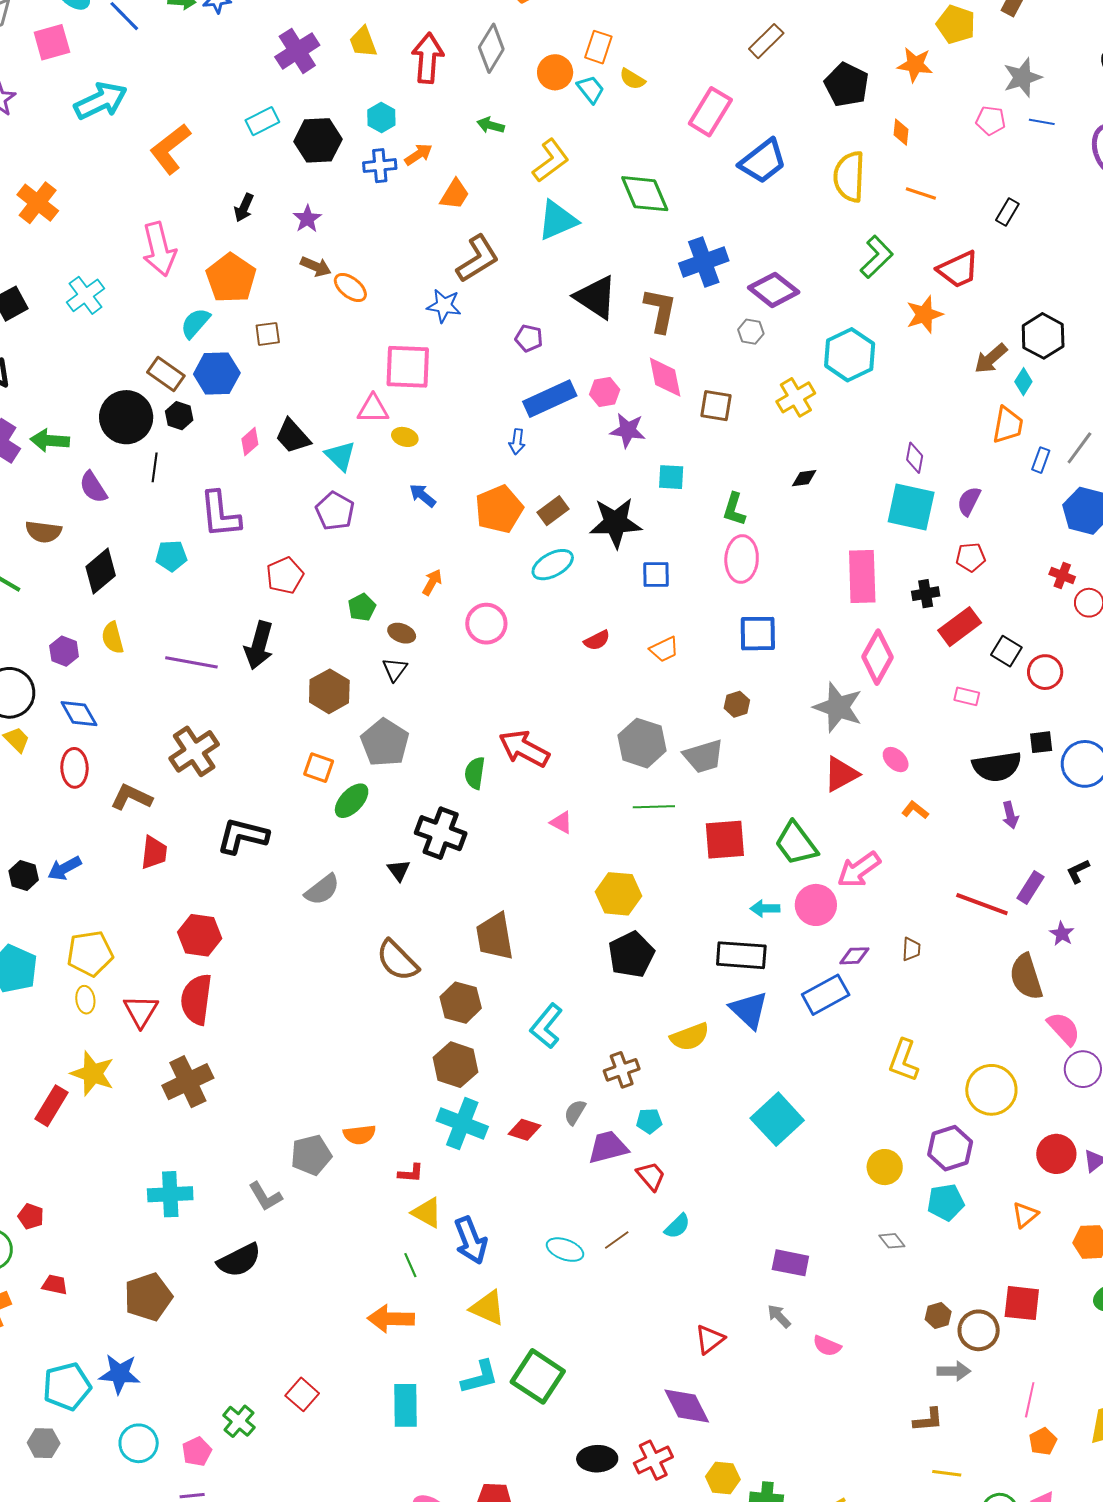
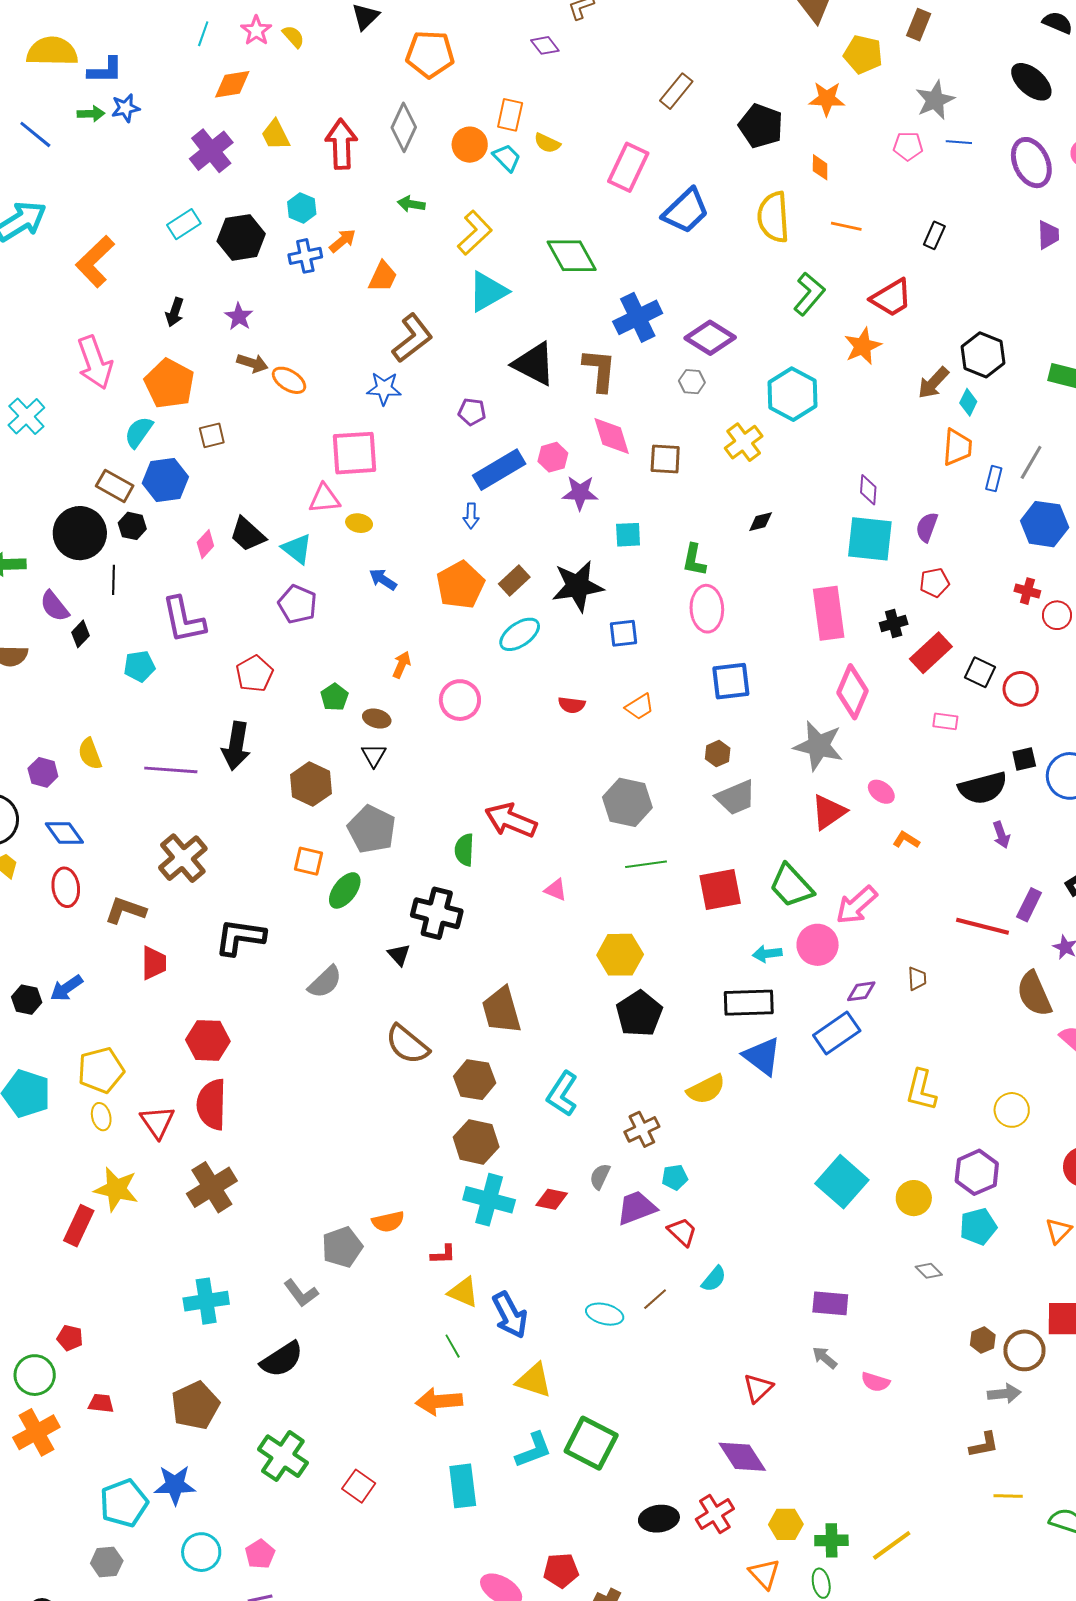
black diamond: (101, 571) -> (81, 634), moved, size x0.6
red semicircle: (597, 640) -> (572, 705), turned 40
gray trapezoid: (703, 756) -> (736, 798), moved
yellow circle: (991, 1090) -> (1012, 1110), size x0.7
cyan square: (777, 1119) -> (842, 1182), moved
green cross: (239, 1421) -> (283, 1456), moved, size x1.5

